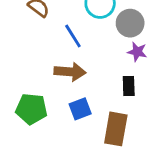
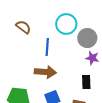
blue line: (73, 36) -> (47, 47), turned 36

